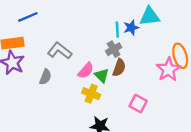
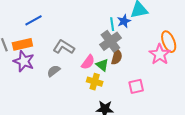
gray cross: (114, 49) -> (110, 41), size x1.5
gray semicircle: (45, 77) -> (54, 71), turned -144
pink square: (138, 104) -> (136, 86), turned -35

